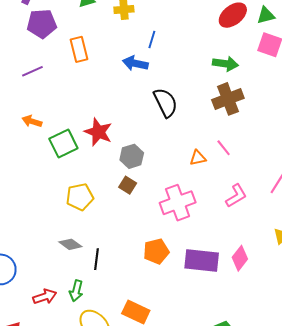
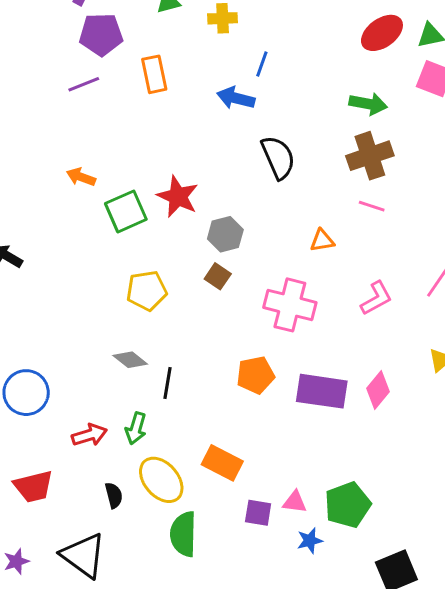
purple line: (32, 71) -> (84, 84), moved
pink line: (224, 148) -> (372, 206), moved, turned -36
pink cross: (178, 203) -> (290, 305), turned 32

